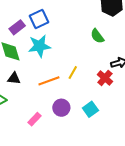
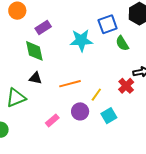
blue square: (39, 19) -> (108, 24), moved
cyan star: (39, 46) -> (81, 40), moved
yellow line: (73, 72) -> (96, 95), moved

